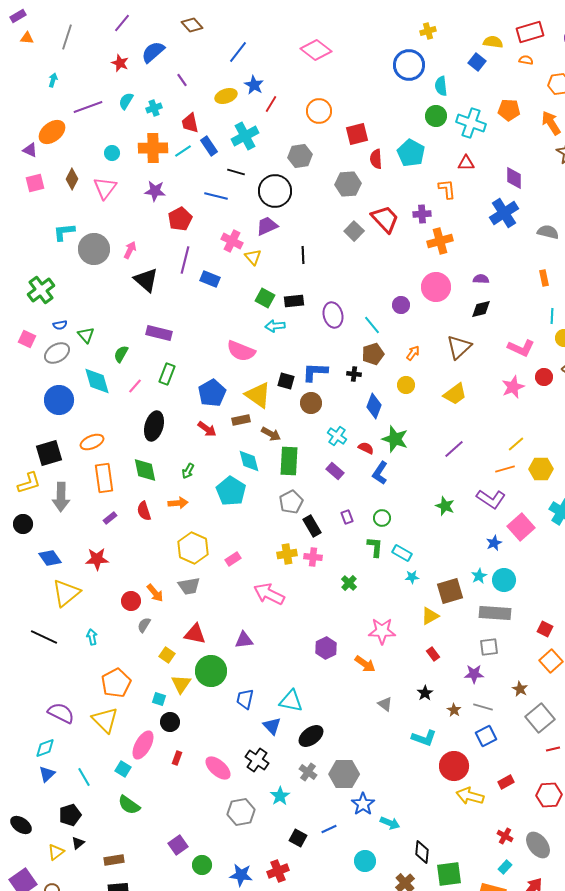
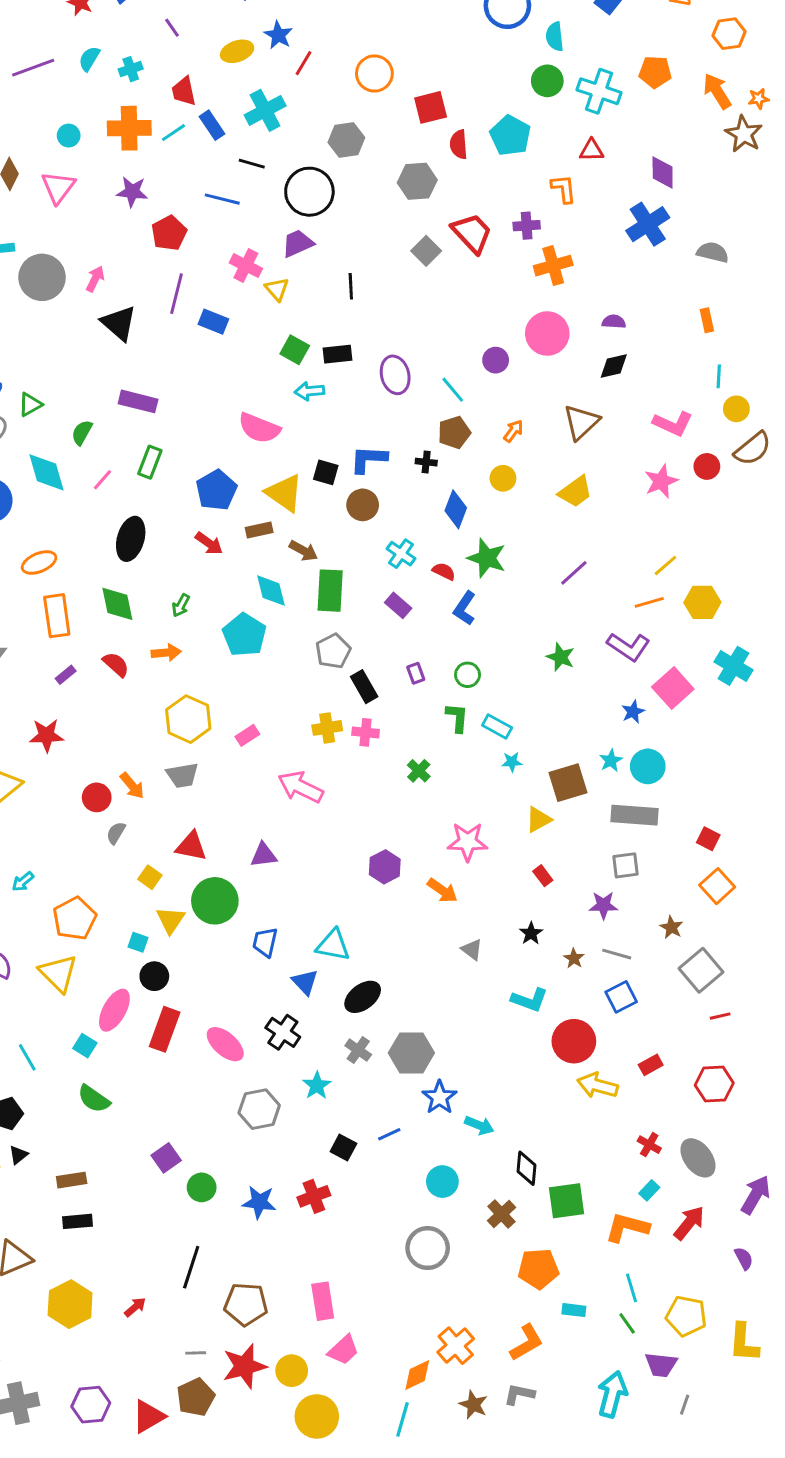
green triangle: (86, 335) -> (30, 404), turned 42
red semicircle: (144, 511) -> (116, 664), turned 150
cyan arrow: (92, 637) -> (23, 882), moved, turned -119
red rectangle: (177, 758) -> (165, 1029), size x2.0

